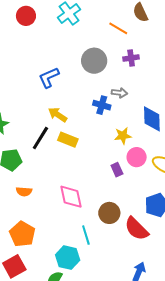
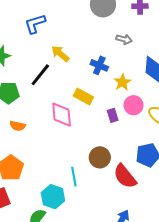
blue L-shape: (49, 77) -> (35, 24), moved
blue cross: (102, 105) -> (99, 65), moved
yellow star: (123, 136) -> (122, 82), turned -30
yellow rectangle: (68, 140) -> (83, 96), moved
pink diamond: (71, 197) -> (62, 115), moved

